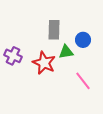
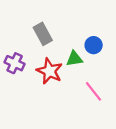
gray rectangle: (54, 30) -> (43, 34), moved, turned -30

